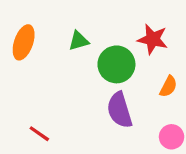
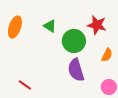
green triangle: (79, 41) -> (50, 26), turned 48

